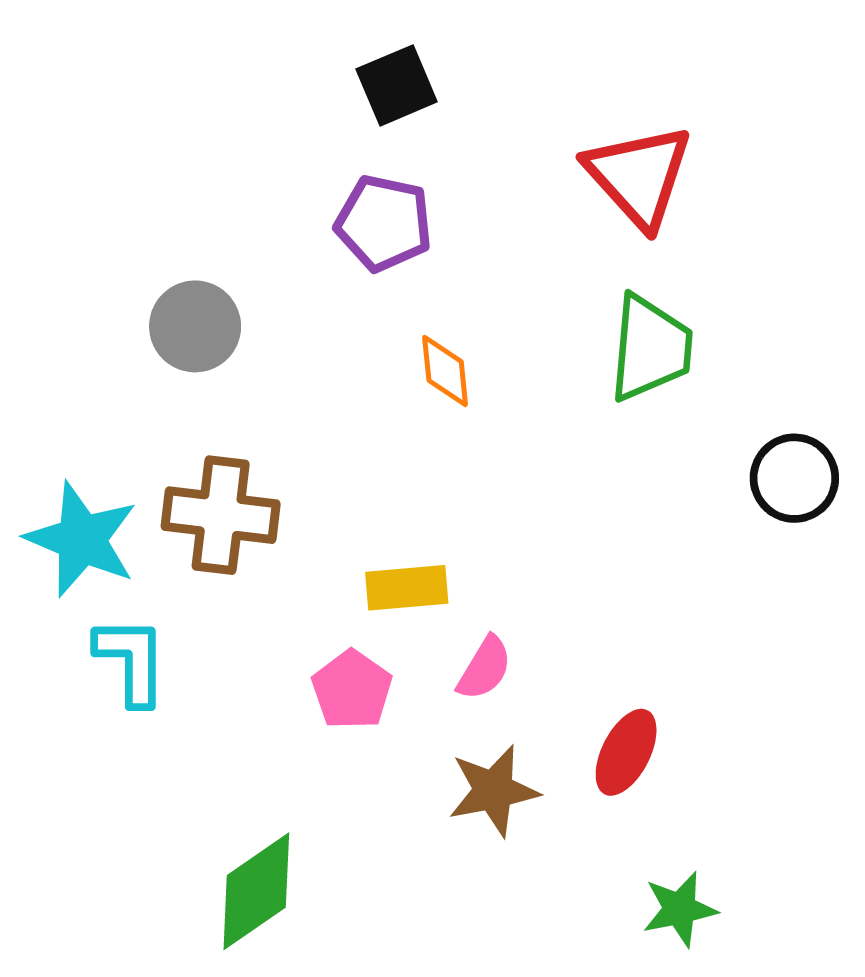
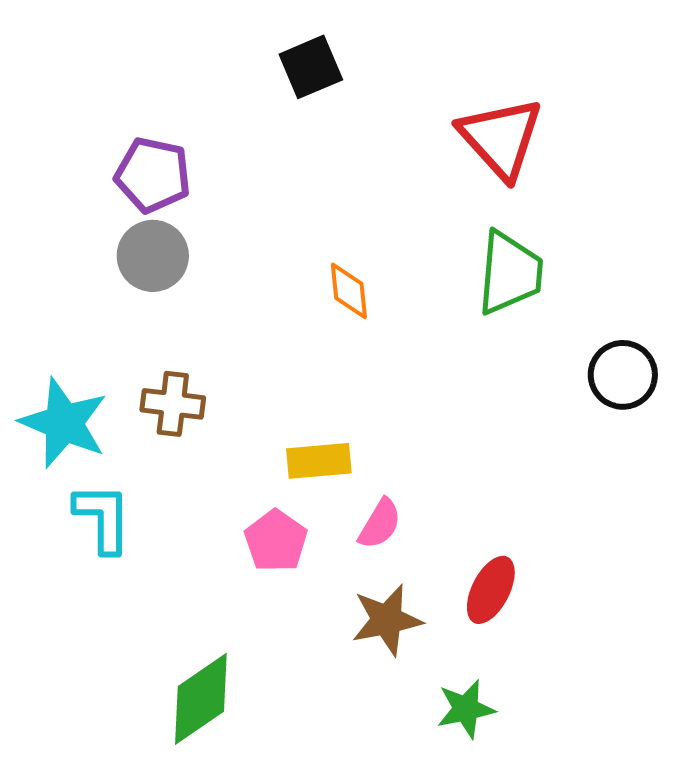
purple pentagon: (384, 223) -> (153, 175), moved
brown cross: (221, 515) -> (173, 404), size x0.7
green star: (680, 909) -> (466, 709), moved

